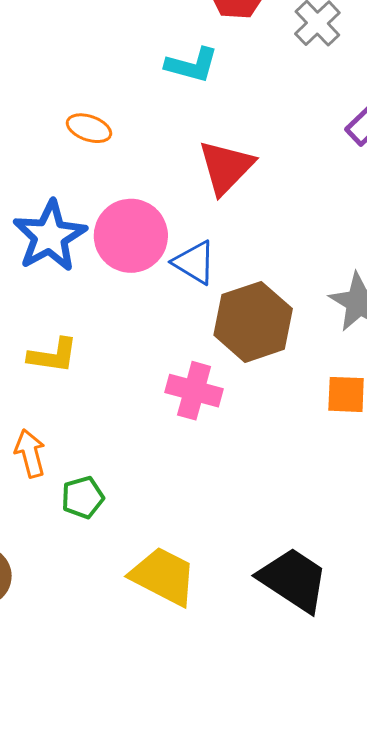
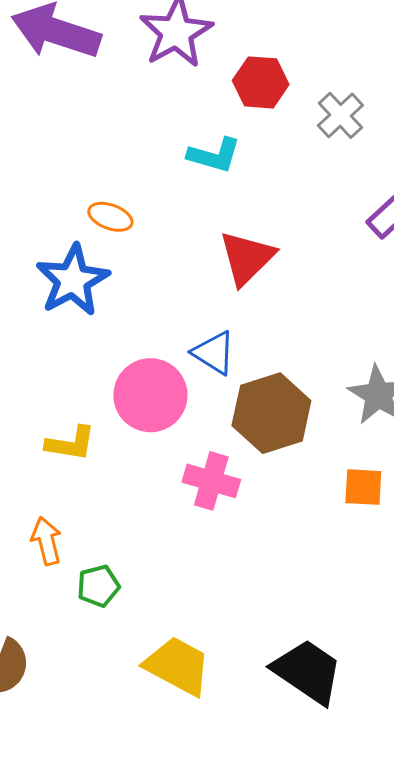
blue star: (50, 236) -> (73, 280), moved
pink circle: (131, 236) -> (150, 395), moved

